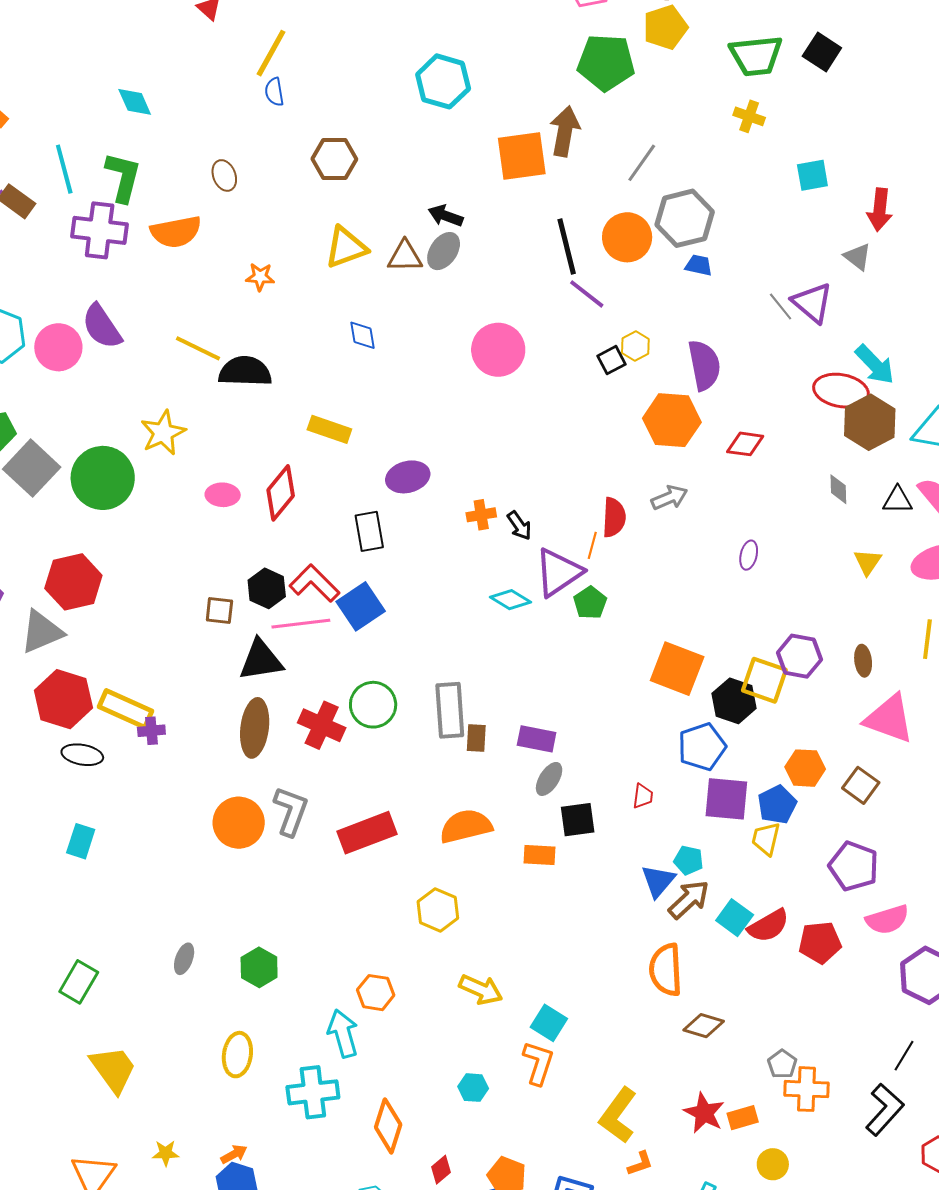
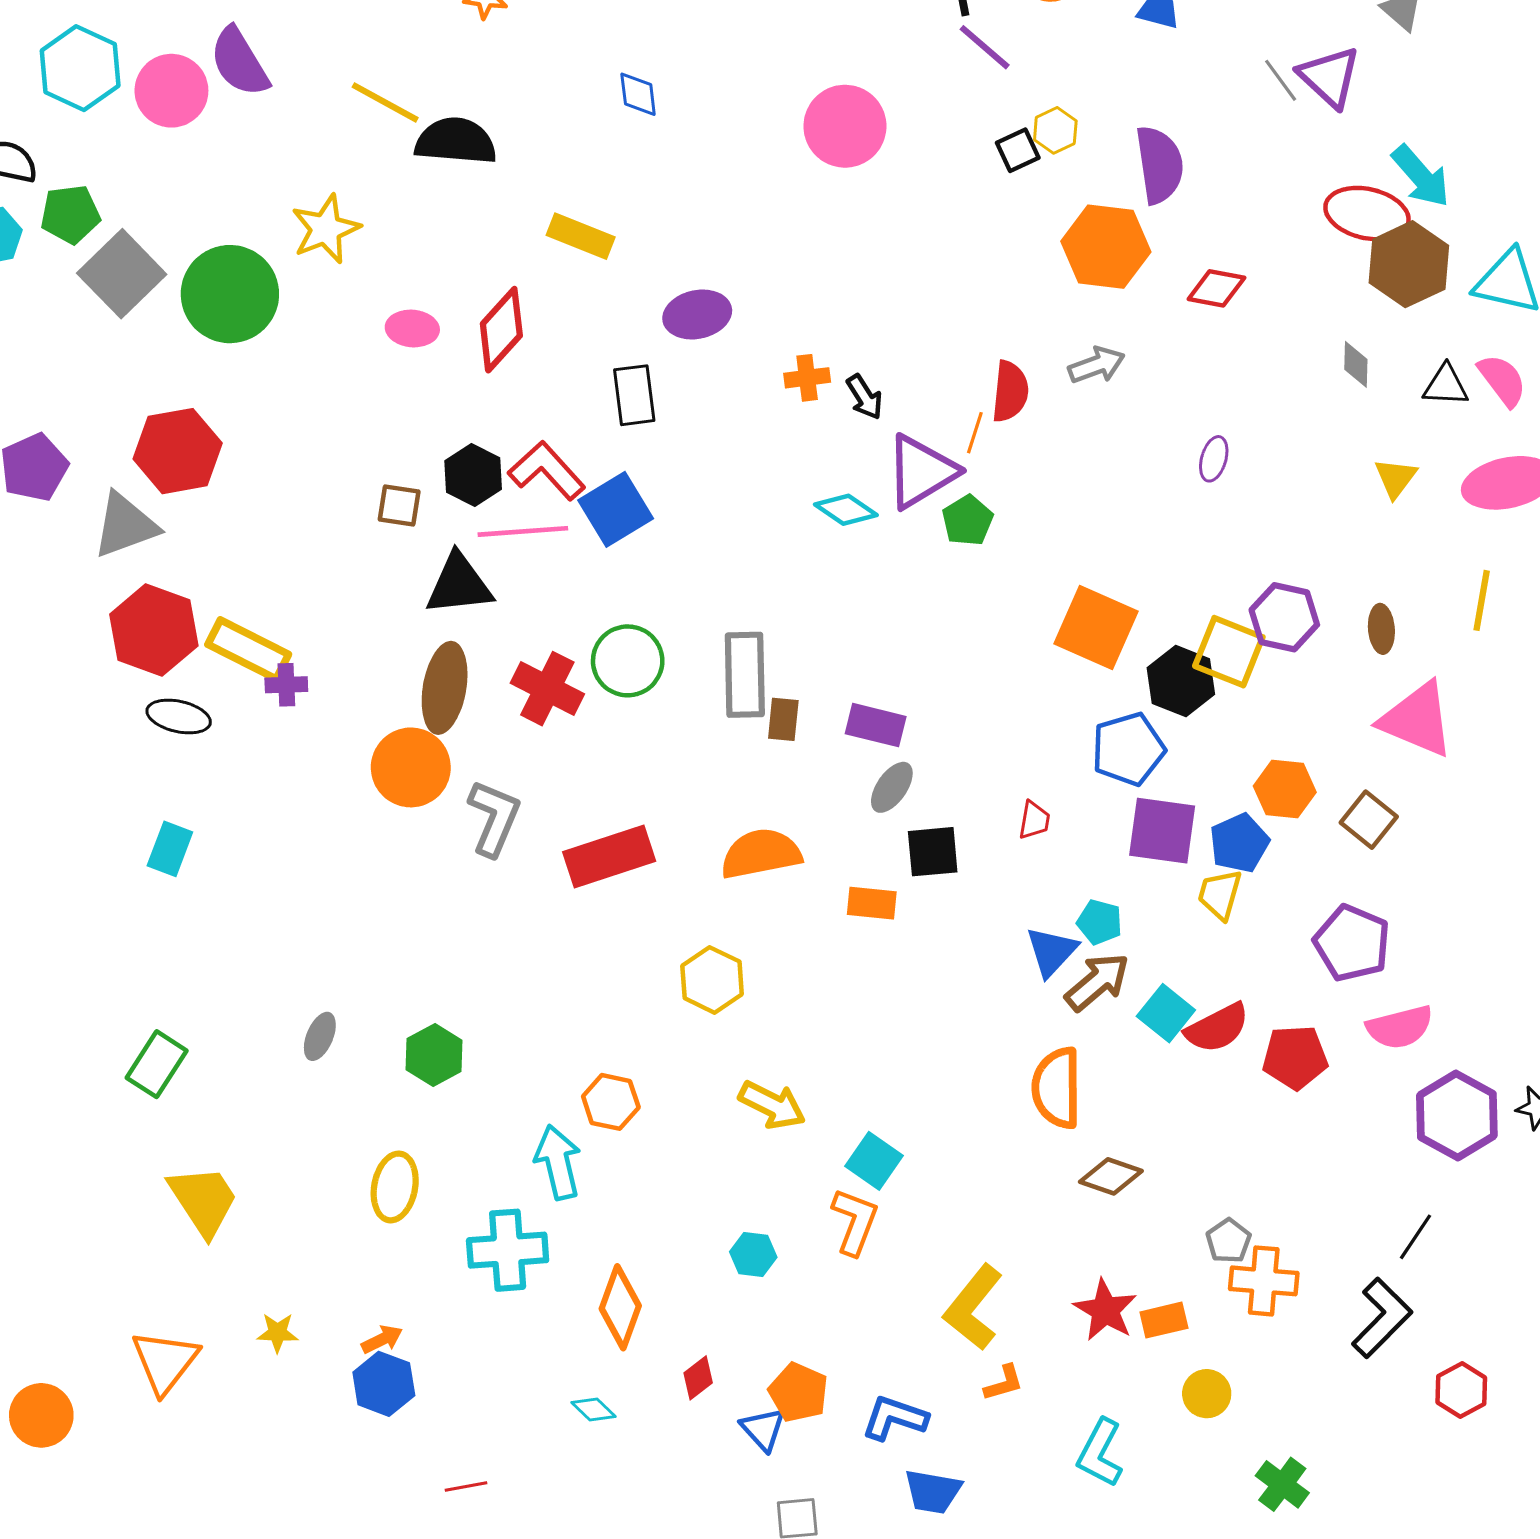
orange circle: (239, 823) -> (411, 767), moved

